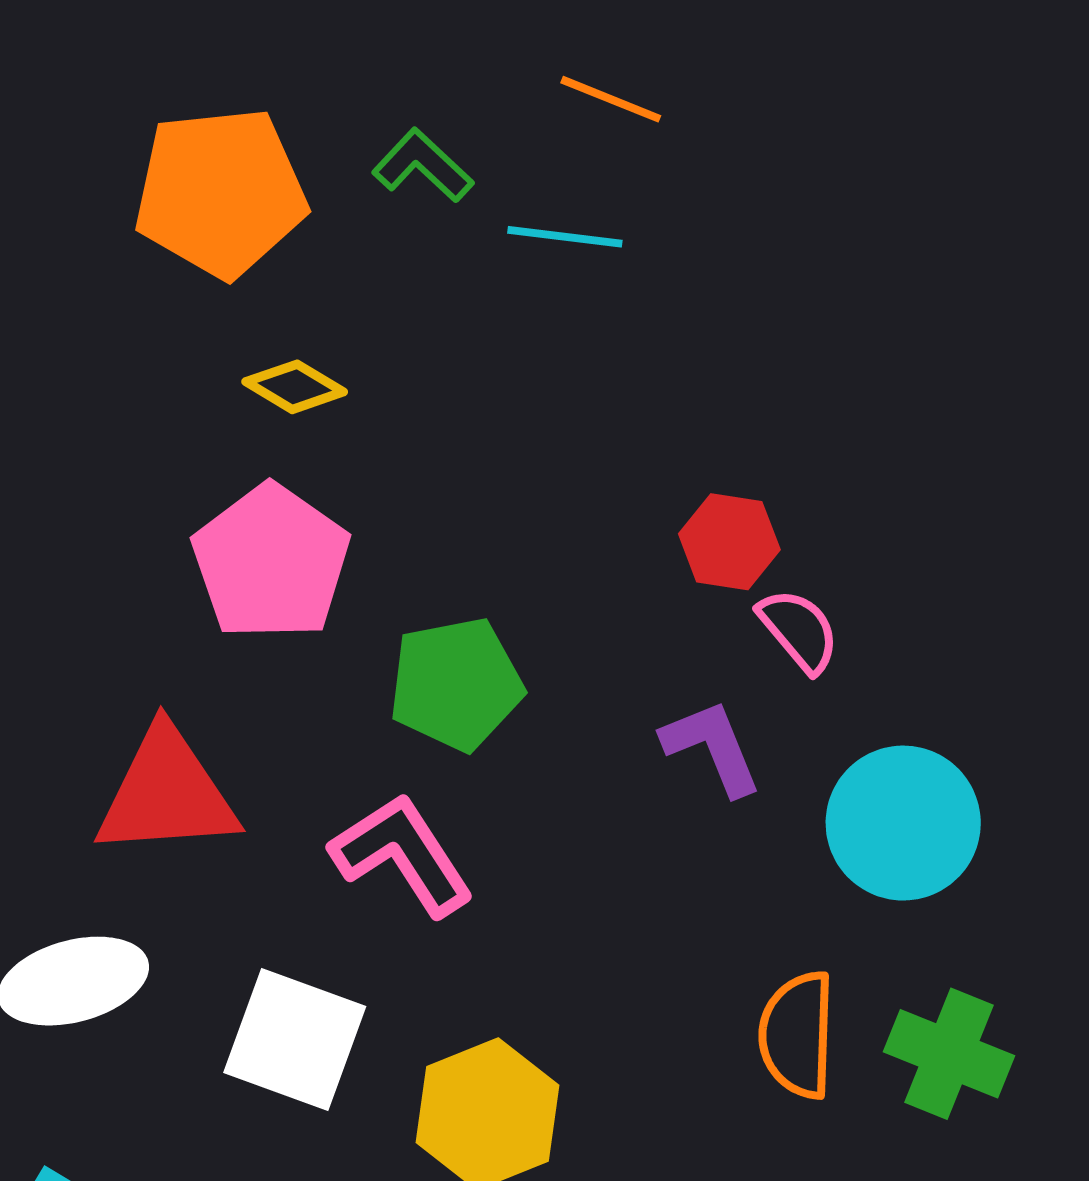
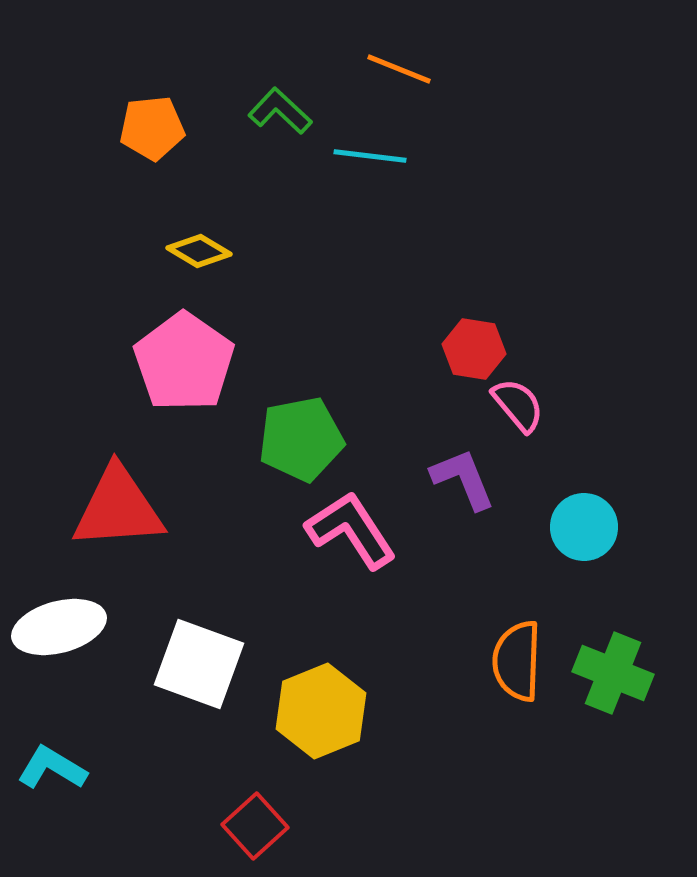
orange pentagon: (220, 192) -> (152, 128), size x0.6
cyan circle: (903, 823) -> (584, 527), size x0.7
pink L-shape: (402, 855) -> (351, 530), moved

